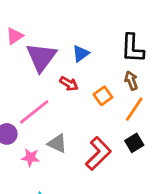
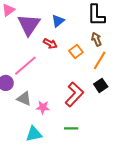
gray triangle: (57, 143) -> (24, 99), moved
pink star: (31, 157) -> (43, 107), moved

